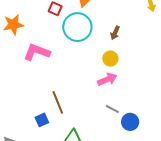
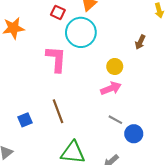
brown arrow: (115, 33) -> (140, 42), moved
pink L-shape: (37, 52) -> (56, 59), moved, turned 72
blue square: (42, 120) -> (25, 120), moved

